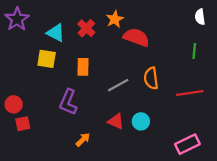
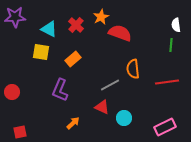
white semicircle: (200, 17) -> (176, 25), moved
purple star: (17, 19) -> (15, 17), turned 30
orange rectangle: (83, 67) -> (73, 59), turned 49
gray line: (118, 85) -> (110, 85), moved
cyan circle: (141, 121) -> (124, 118), moved
red square: (23, 124) -> (20, 132), moved

